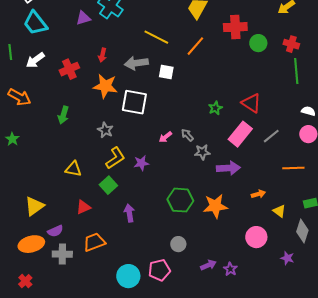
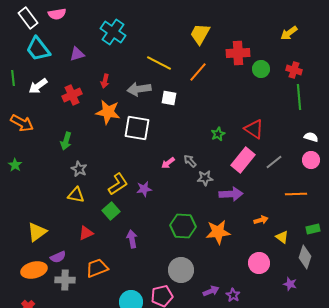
purple triangle: (83, 18) -> (77, 54), moved
gray star: (105, 130) -> (79, 169), moved
gray circle: (178, 244) -> (181, 270), size x1.6

